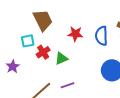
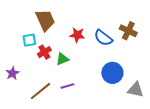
blue semicircle: (101, 36) -> (103, 38), turned -54
purple star: (13, 67) -> (12, 73), moved

